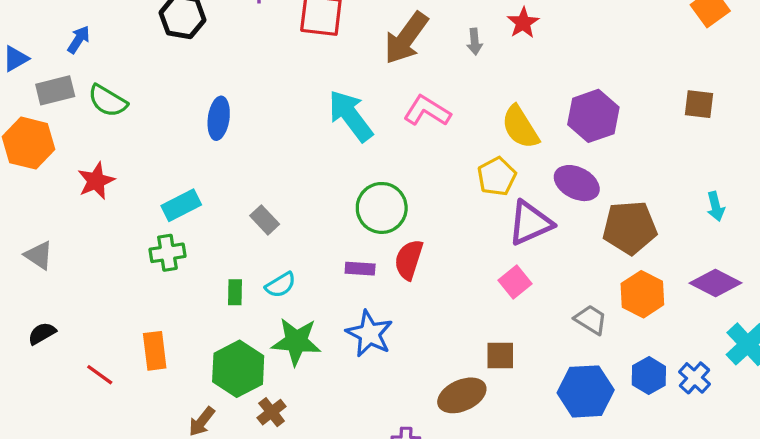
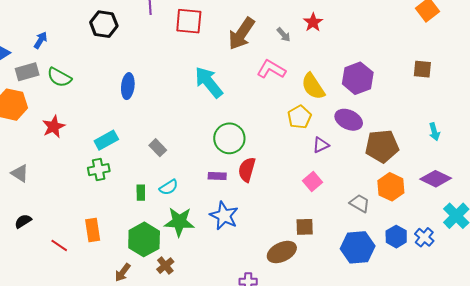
gray arrow: (475, 42) -> (284, 35), turned -35
pink L-shape: (427, 111) -> (271, 69), moved
purple triangle: (530, 223) -> (321, 145), size x0.6

